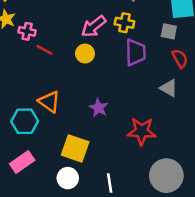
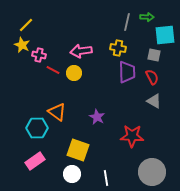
pink arrow: (94, 26) -> (81, 51), moved, turned 30
yellow circle: (85, 54) -> (74, 73), moved
red semicircle: (180, 58) -> (152, 77), moved

